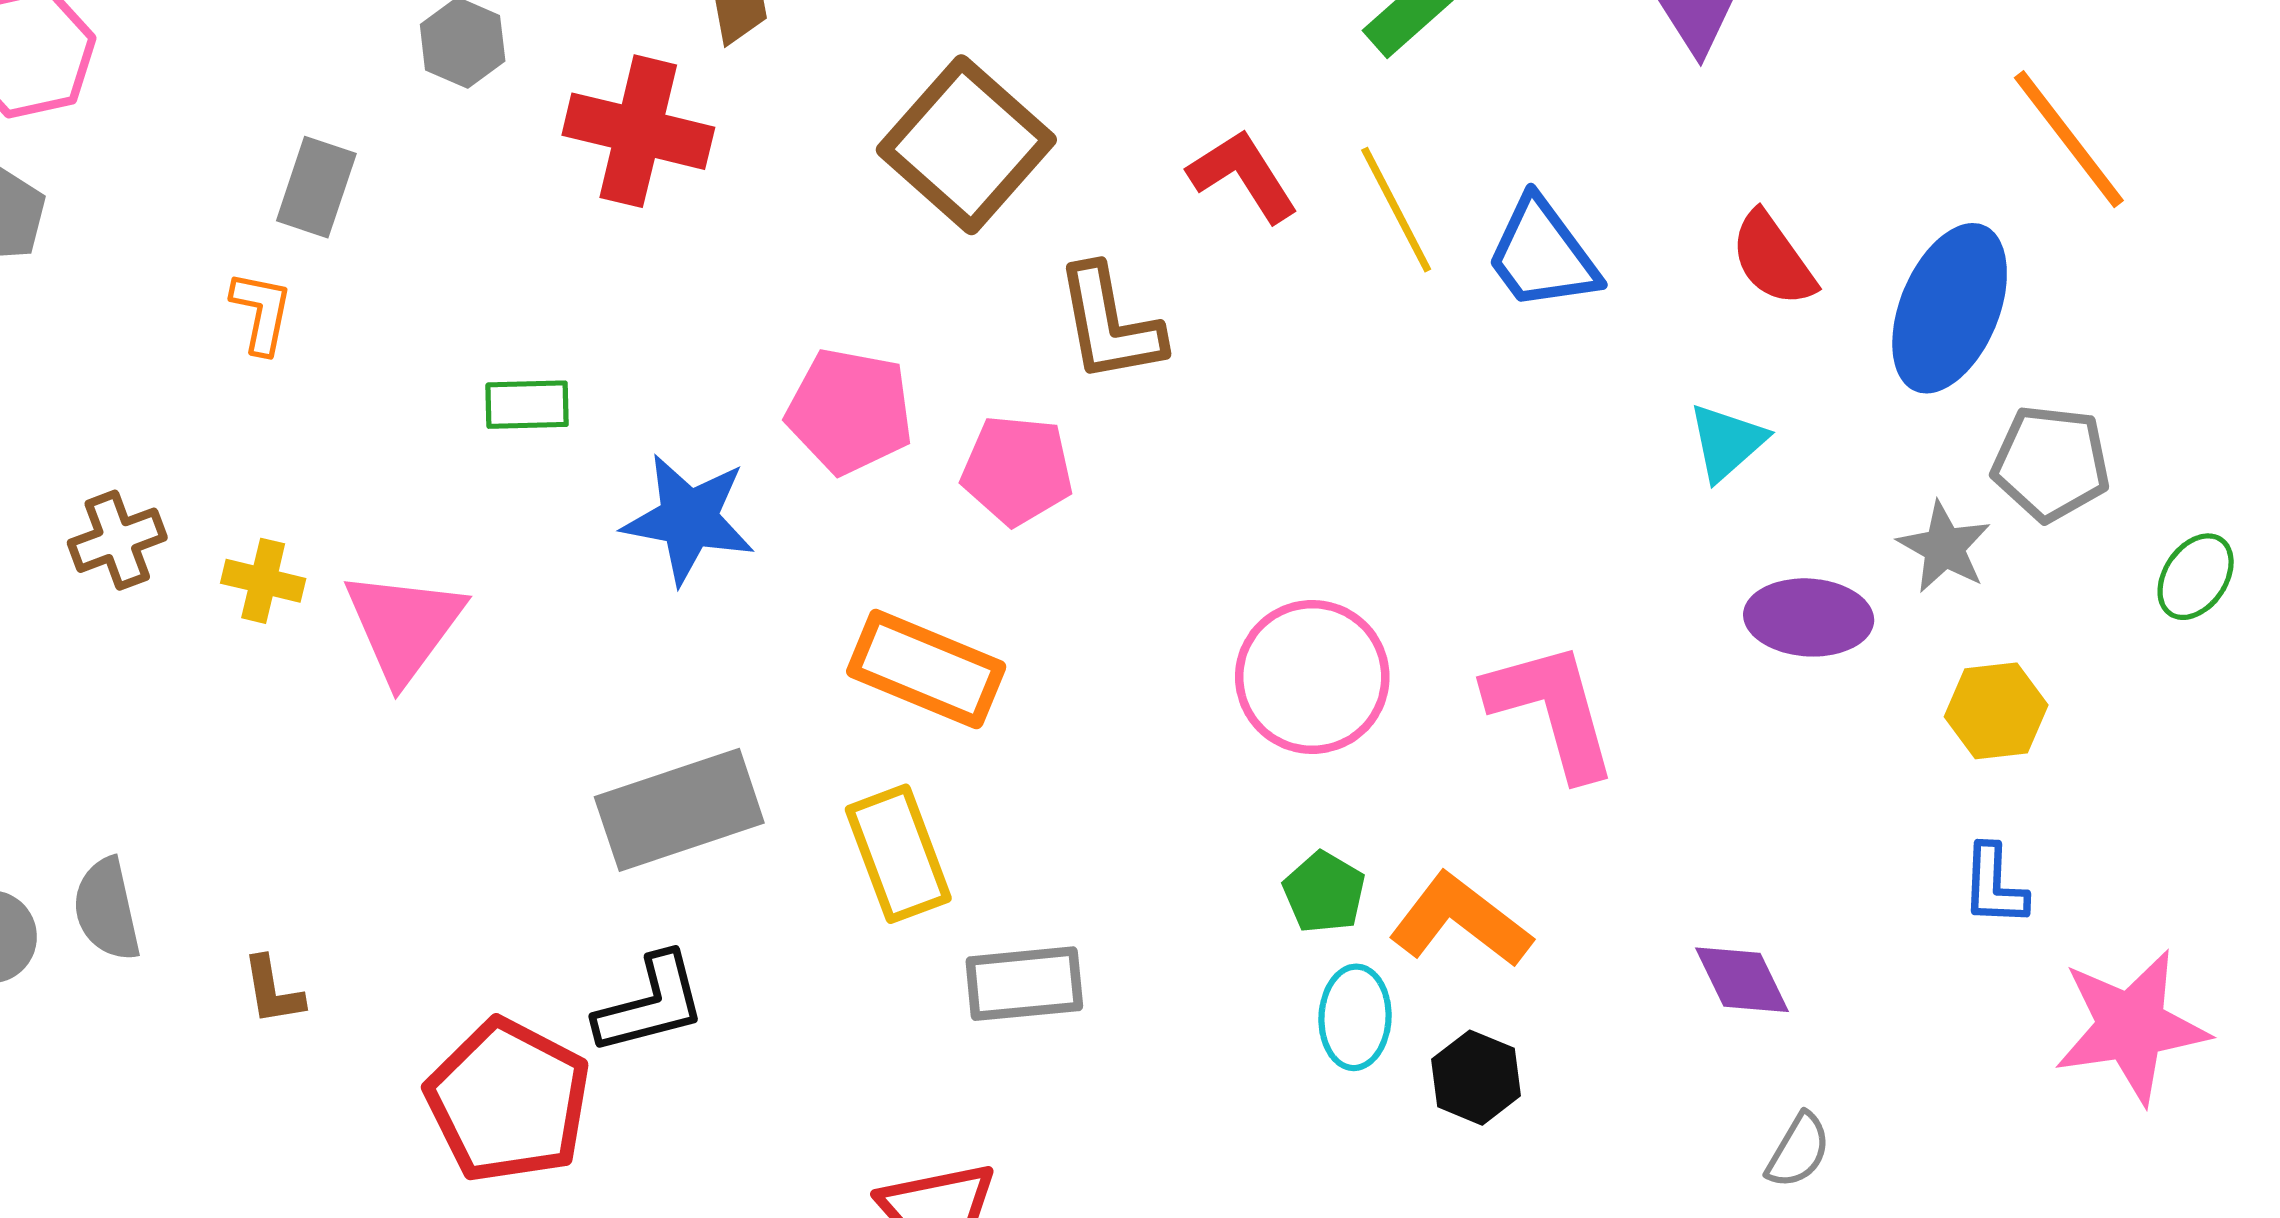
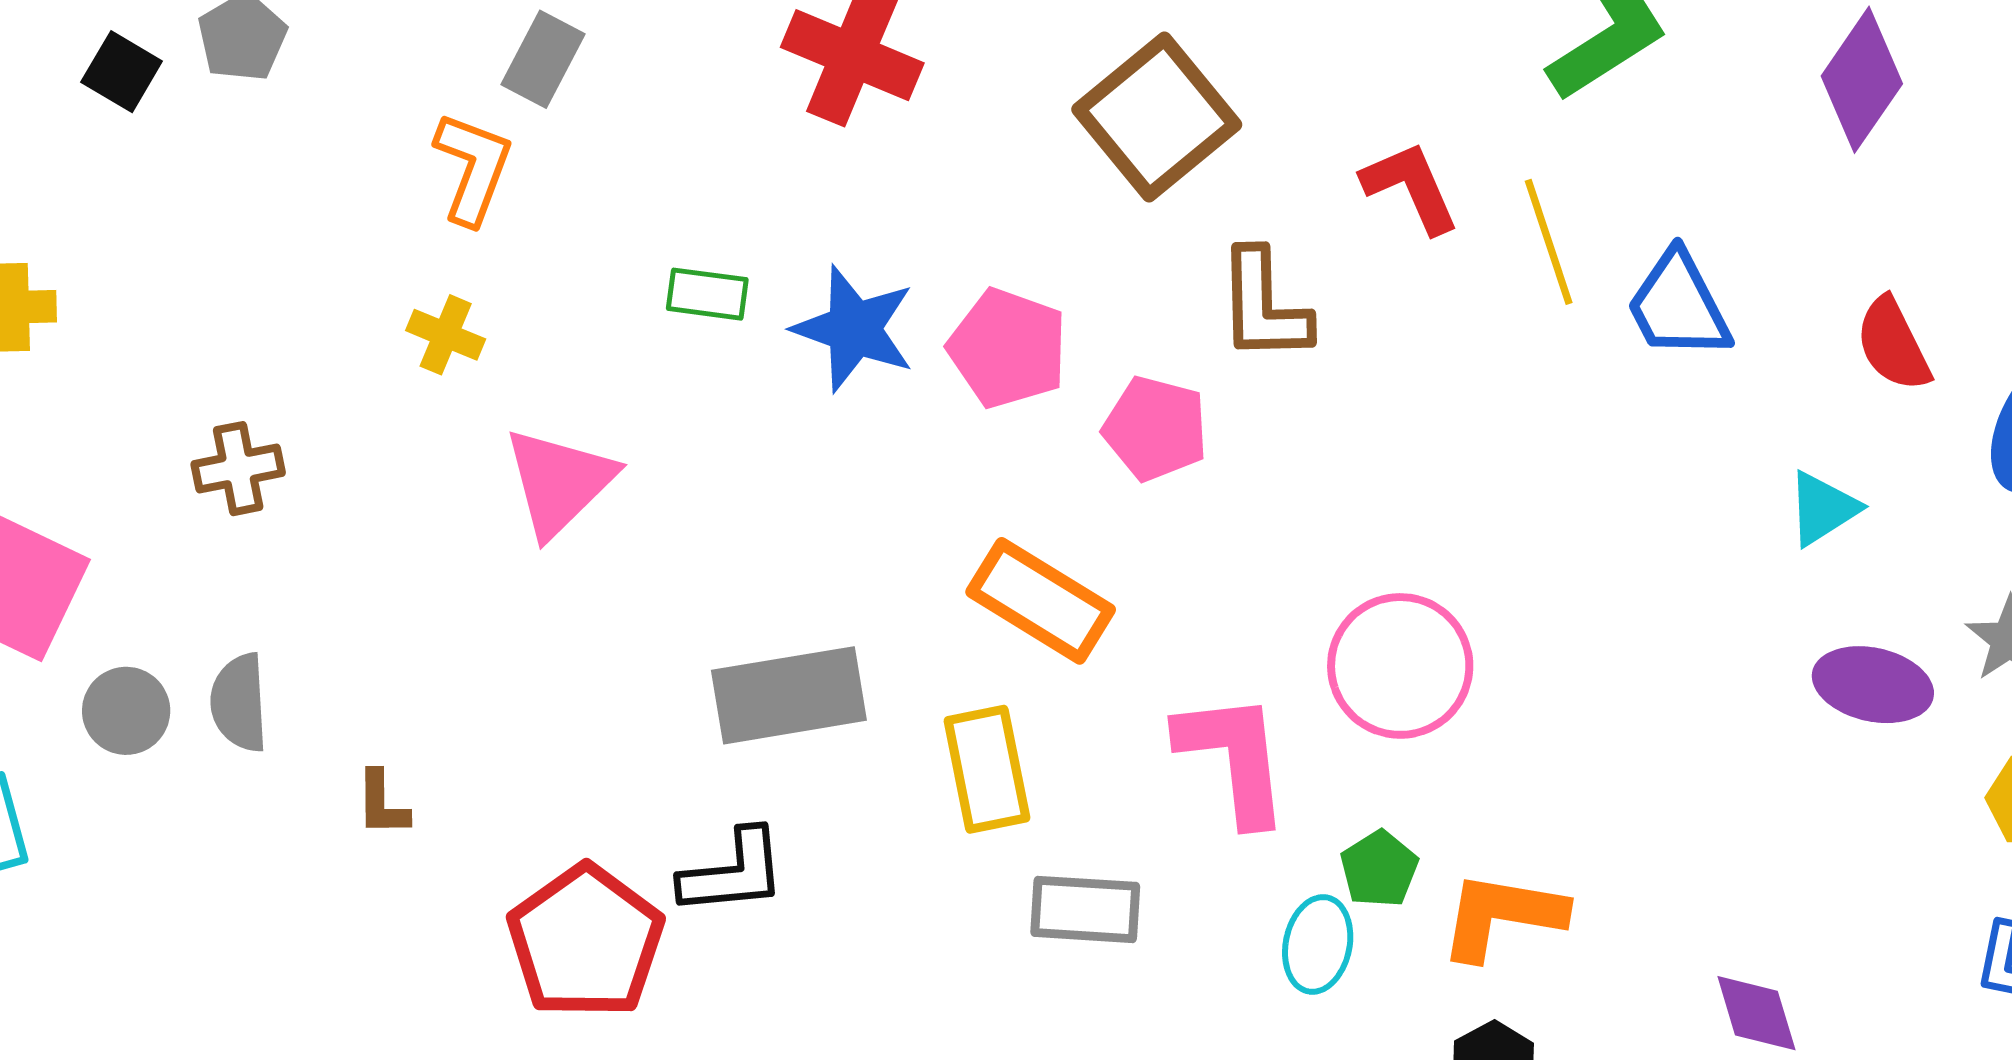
orange L-shape: (261, 312) -> (473, 168), size x1.4
blue star: (689, 519) -> (854, 329), moved
brown cross: (117, 540) -> (238, 469), moved
yellow cross: (263, 581) -> (446, 335), moved
pink L-shape: (1552, 710) -> (1234, 758), moved
orange L-shape: (1460, 920) -> (1502, 916), turned -37
cyan ellipse: (1355, 1017) -> (1318, 944), moved

